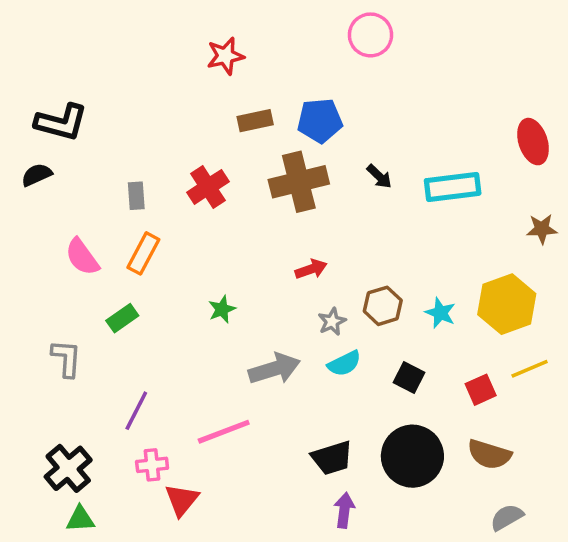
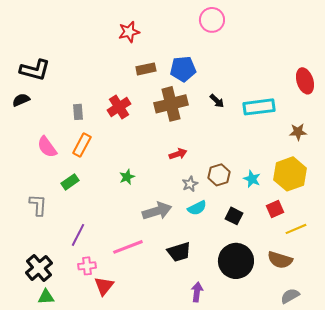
brown star: (542, 229) -> (298, 132), moved
yellow line: (530, 369) -> (296, 229), moved
red square: (481, 390) -> (275, 209), moved
black trapezoid: (332, 458) -> (179, 252), moved

